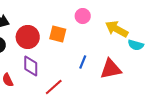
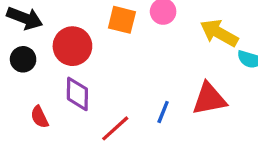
orange square: (58, 34) -> (122, 20), moved
blue line: (83, 62) -> (163, 112), moved

